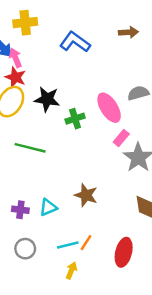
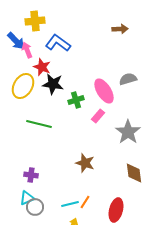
blue L-shape: (75, 42) -> (58, 43), moved
red star: (15, 77) -> (42, 67), moved
pink rectangle: (121, 138) -> (98, 116), moved
cyan triangle: (48, 207) -> (27, 198), moved

